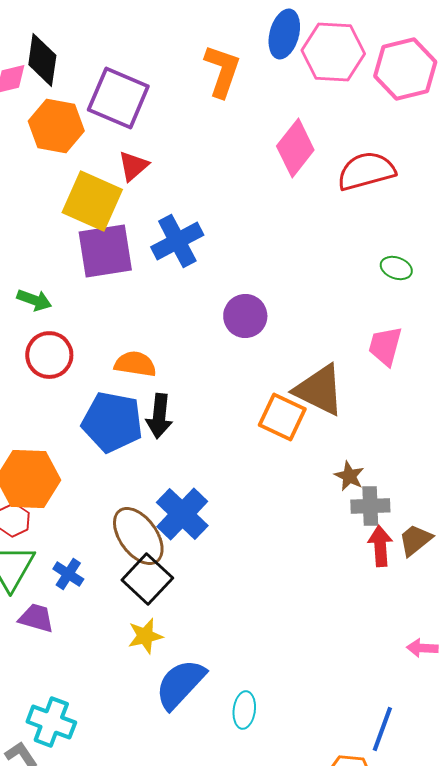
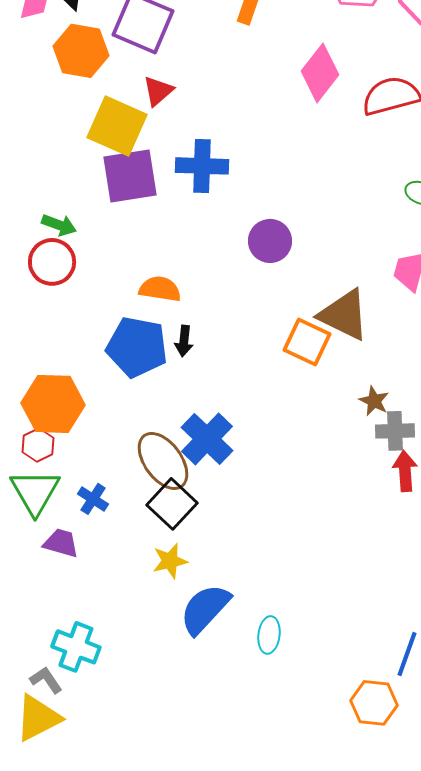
blue cross: (177, 241) -> (202, 166), turned 30
red circle: (49, 355) -> (52, 262), moved
black arrow: (159, 416) -> (184, 341), size x0.7

